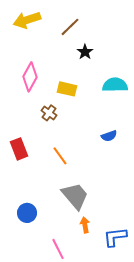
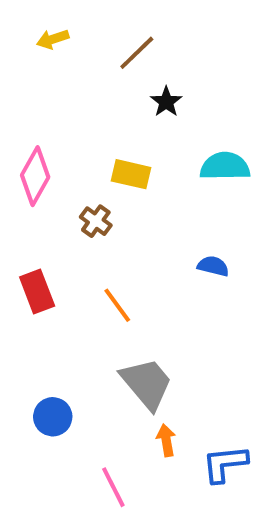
yellow arrow: (27, 20) -> (53, 39), size x0.6
pink diamond: (30, 77) -> (35, 176), moved
blue semicircle: (109, 136) -> (213, 266), turned -147

